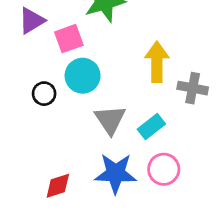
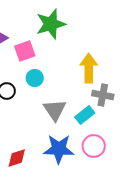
cyan circle: (83, 76) -> (35, 78), size x0.7
gray cross: (193, 88) -> (103, 95), moved

